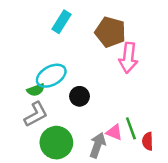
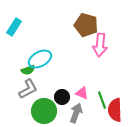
cyan rectangle: (61, 22) -> (14, 27), moved
black circle: (79, 96) -> (62, 97), moved
pink triangle: (114, 132) -> (82, 93), moved
red semicircle: (148, 141) -> (115, 110), size x1.6

